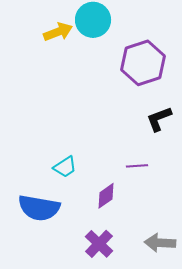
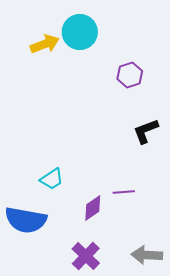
purple hexagon: (143, 63) -> (130, 75), size x0.6
purple line: (137, 166) -> (124, 192), moved

